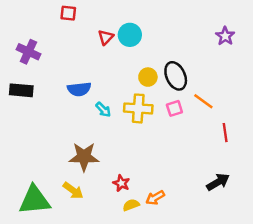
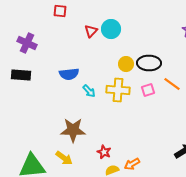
black ellipse: (176, 76) -> (149, 63), turned -65

